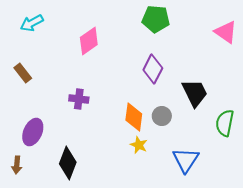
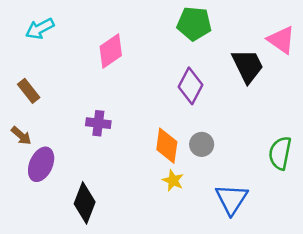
black trapezoid: (195, 93) -> (248, 66), moved
brown arrow: (17, 165) -> (21, 136), moved, turned -54

